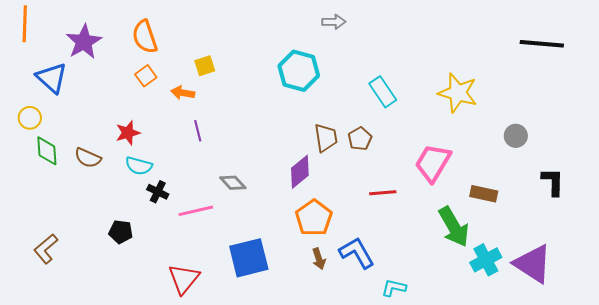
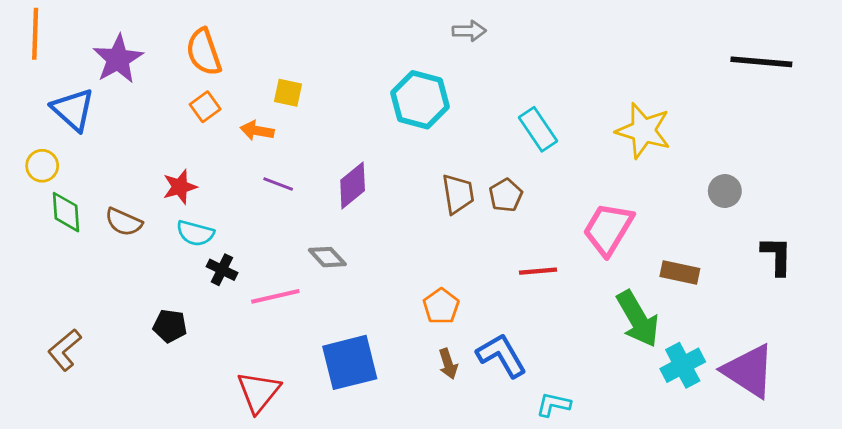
yellow square: (205, 66) -> (288, 93), turned 30
purple line: (198, 131) -> (278, 184), turned -55
purple diamond: (300, 172) -> (353, 185), moved
orange pentagon: (314, 218) -> (441, 306), size x0.7

